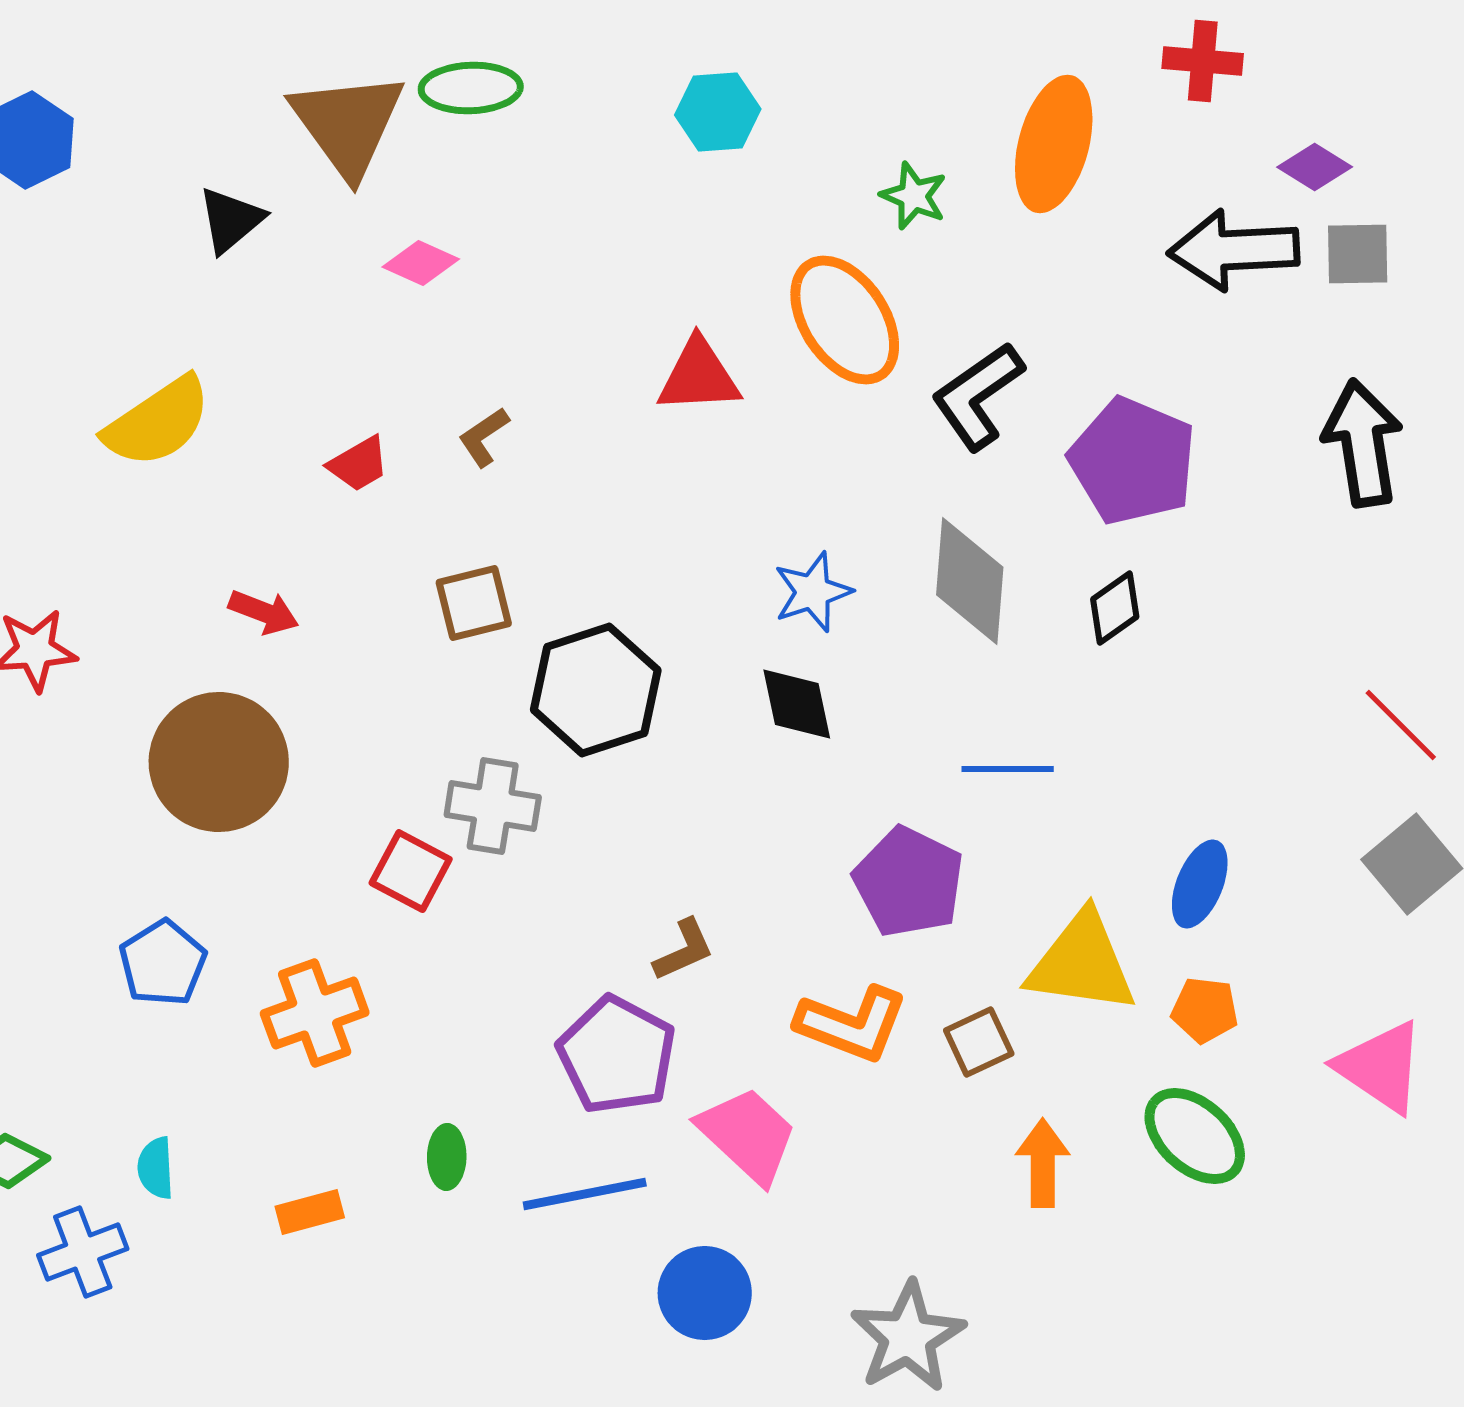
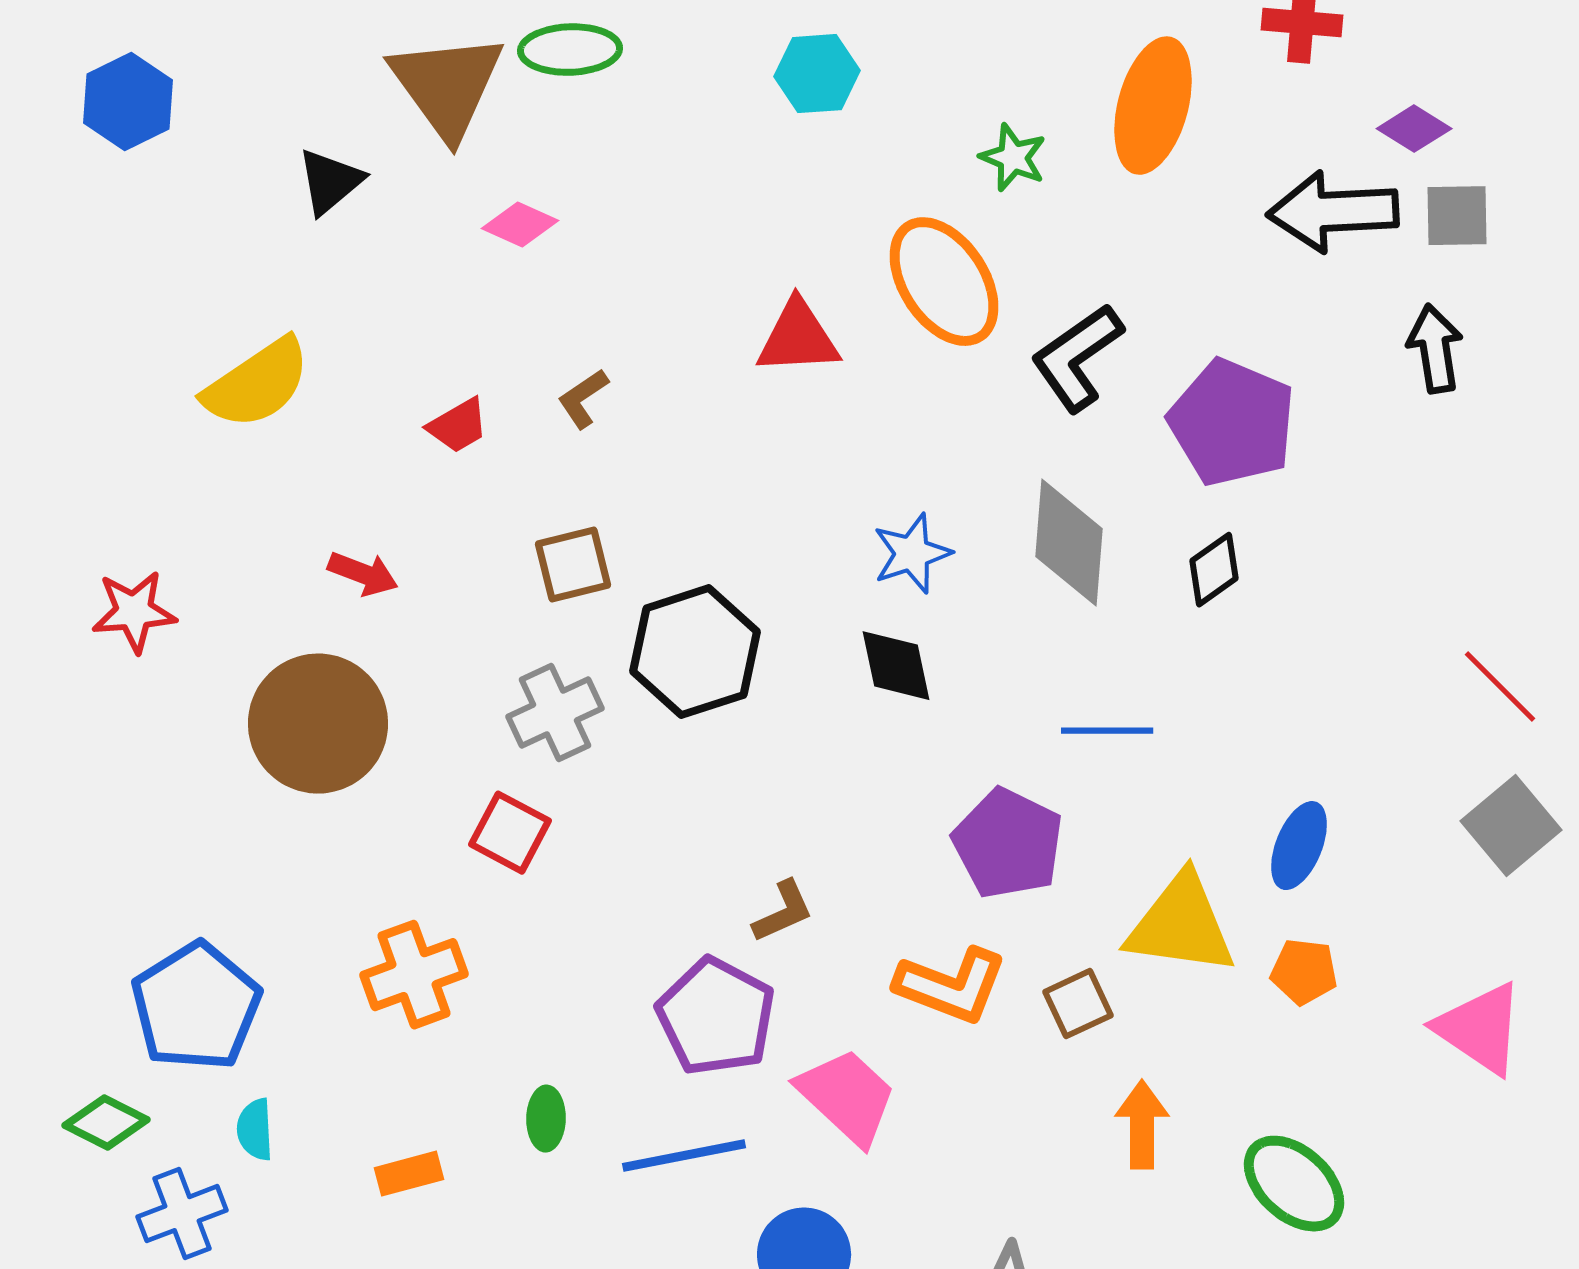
black arrow: (1363, 443) -> (1435, 349), moved, size x0.7
gray cross: (493, 806) -> (555, 713), moved, turned -34
blue pentagon: (163, 963) -> (196, 1007), moved, size x1.5
green ellipse: (1195, 1136) -> (1294, 1184), moved

